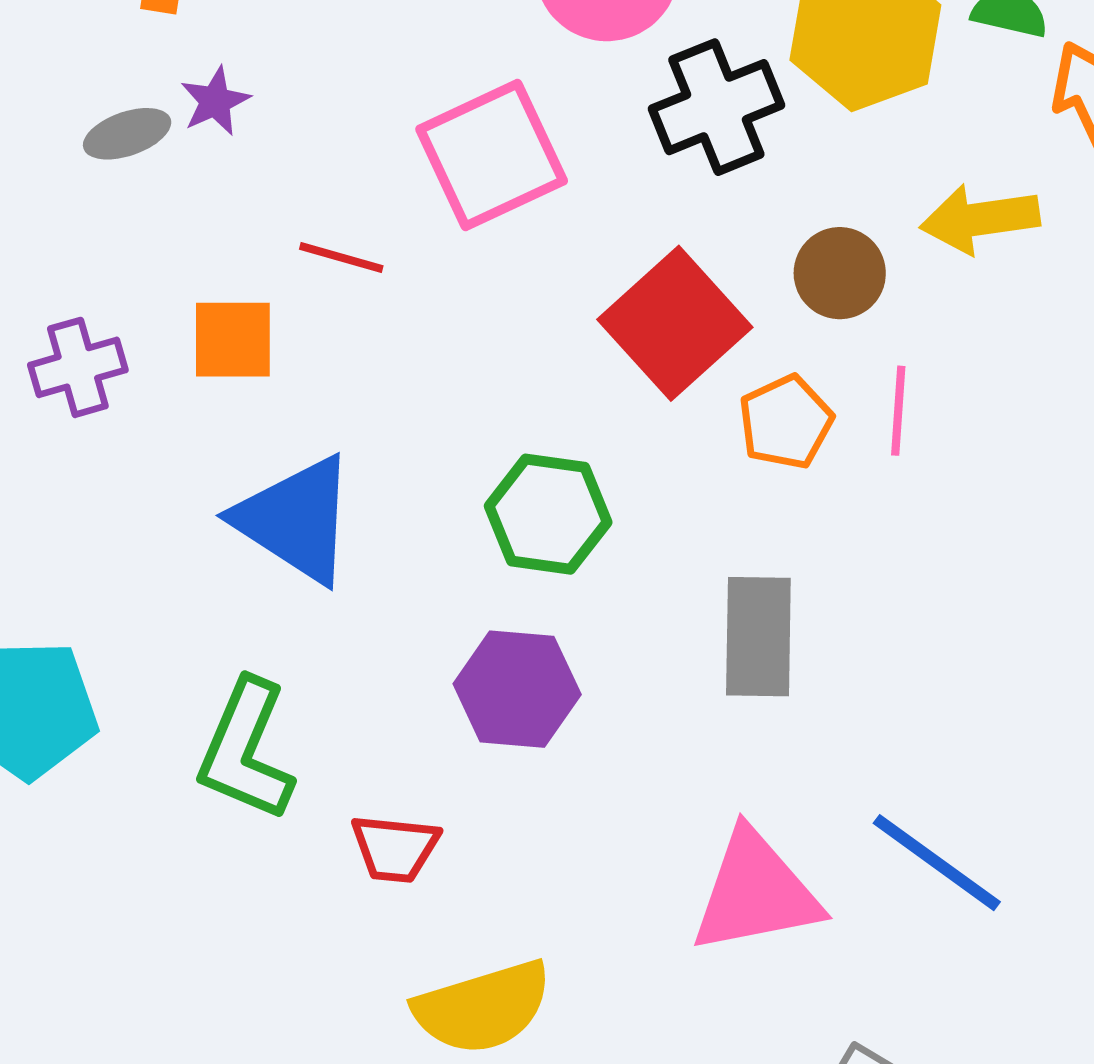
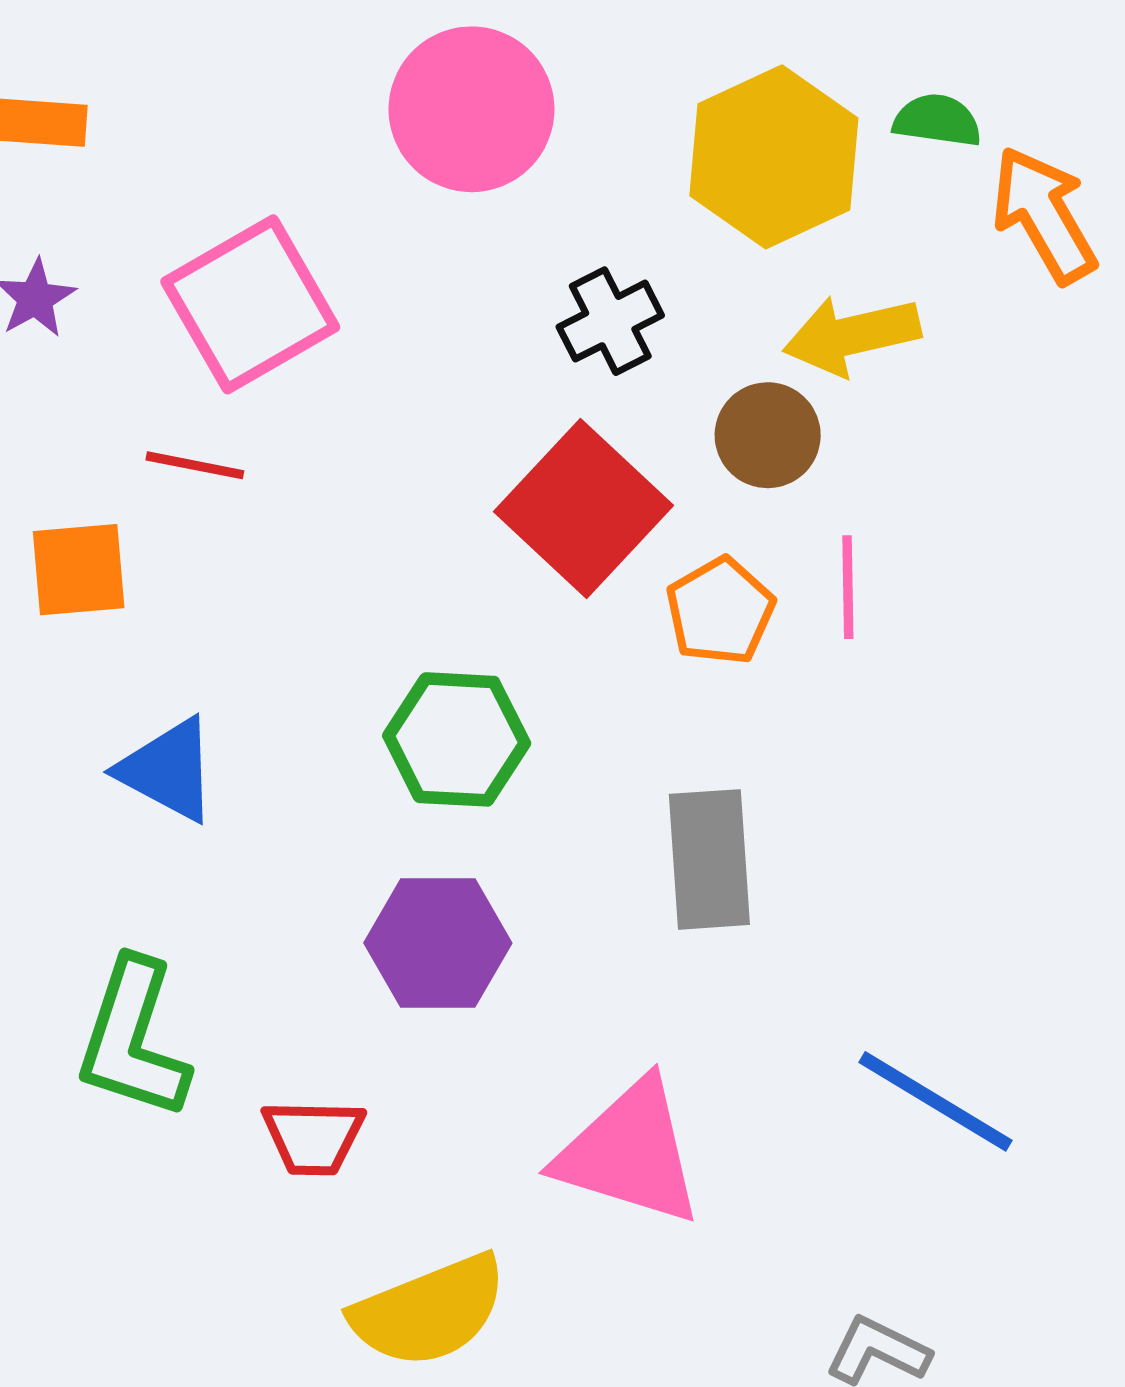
black cross: (716, 107) -> (610, 321), moved, size x0.7
pink square: (492, 155) -> (250, 304), moved
yellow arrow: (980, 219) -> (852, 335), moved
blue triangle: (296, 520) -> (168, 770), size x0.7
pink triangle: (756, 892) -> (630, 1153), moved, turned 33

